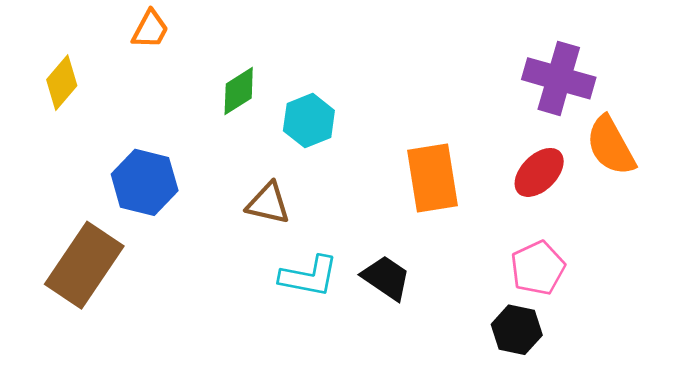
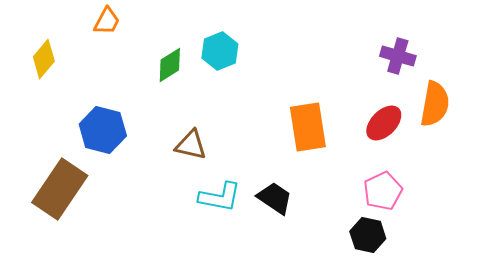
purple cross: (559, 78) -> (398, 56), size x0.7
cyan hexagon: (309, 121) -> (220, 51), moved
orange semicircle: (611, 146) -> (435, 104), turned -141

